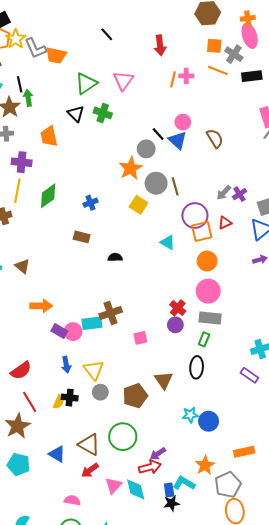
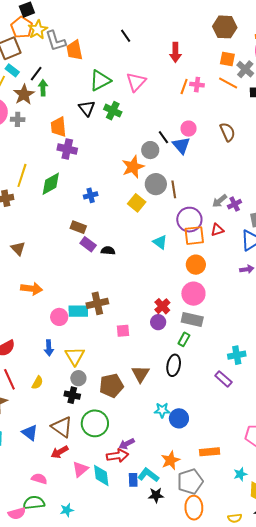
orange trapezoid: (56, 55) -> (74, 50), turned 60
black line: (20, 84) -> (36, 74), turned 42
brown semicircle: (215, 138) -> (227, 132), moved
purple cross: (22, 162) -> (67, 149), moved
purple rectangle: (59, 331) -> (88, 244), moved
black cross: (70, 398) -> (72, 395), moved
black star: (172, 503) -> (156, 495), moved

